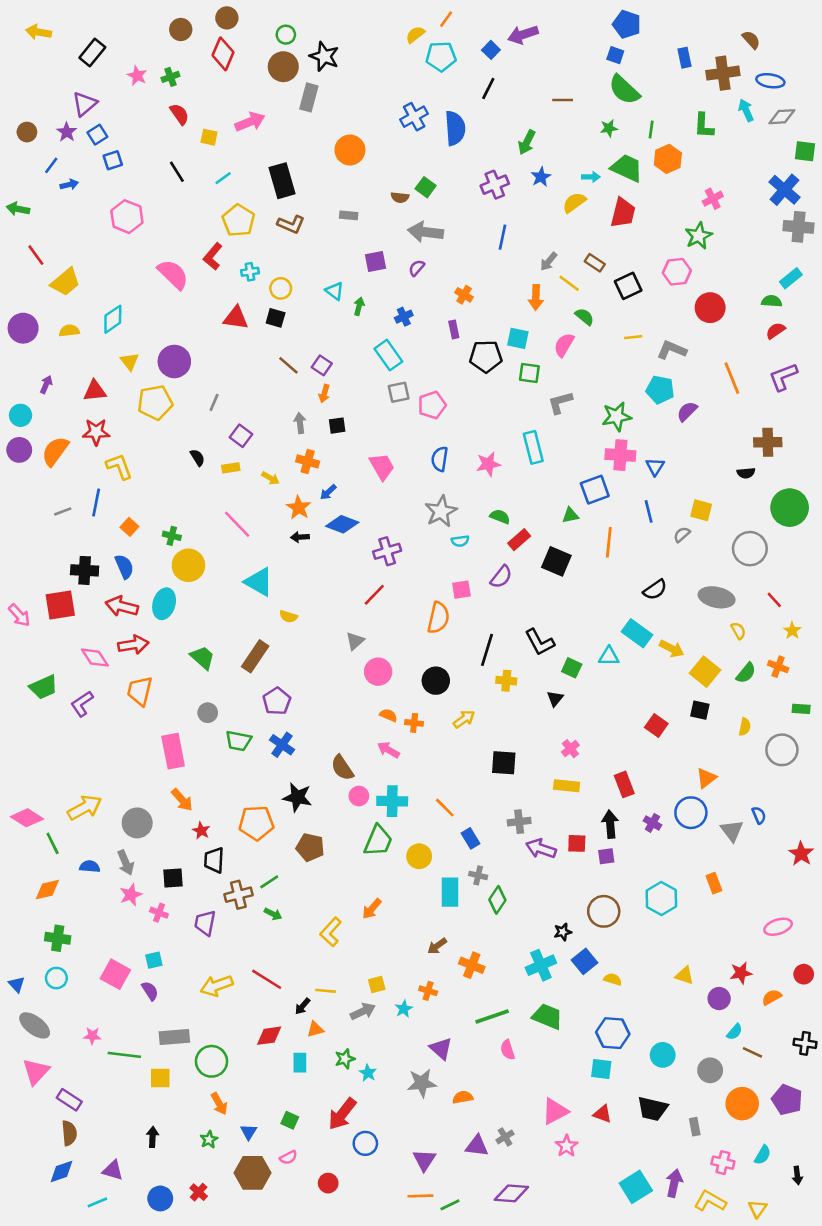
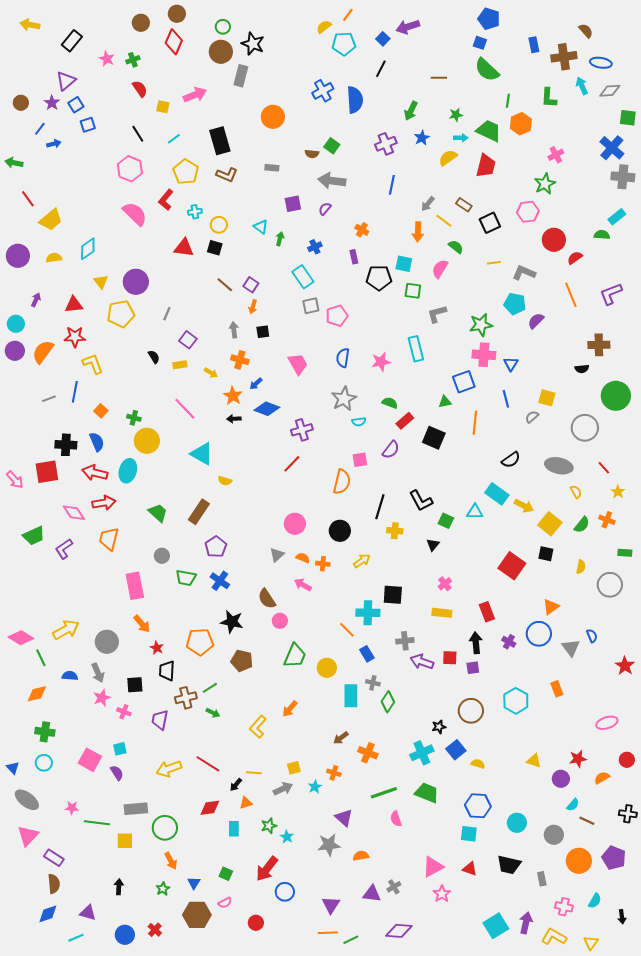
green star: (609, 128) -> (456, 115), moved
pink hexagon: (127, 217) -> (130, 169), moved
red semicircle: (775, 331) -> (575, 258), moved
gray triangle: (355, 641) -> (277, 555), moved
red square: (656, 726) -> (512, 566), size x1.5
cyan cross: (392, 801) -> (368, 613), moved

